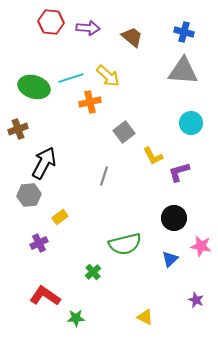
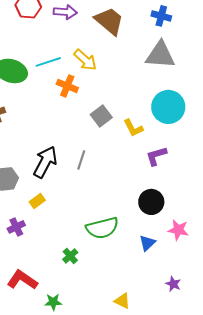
brown trapezoid: (132, 37) -> (109, 21), size x1.4
orange cross: (90, 102) -> (67, 86), turned 35
cyan circle: (191, 123) -> (168, 107), size x1.4
yellow L-shape: (153, 156) -> (133, 128), moved
black arrow: (44, 163) -> (45, 162), moved

